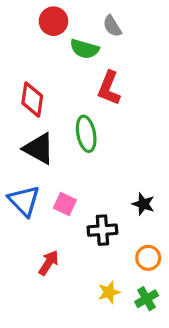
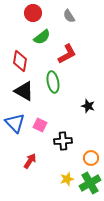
green semicircle: (84, 49) -> (42, 37), moved, turned -54
red L-shape: (109, 88) -> (67, 54), turned -140
black star: (143, 204) -> (88, 106), moved
green cross: (147, 299) -> (90, 183), size x1.5

